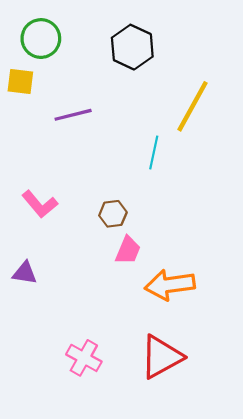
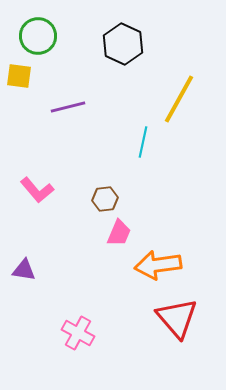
purple triangle: (25, 273) -> (24, 270), moved
red triangle: (161, 357) -> (177, 318), moved, turned -42

